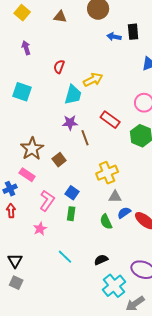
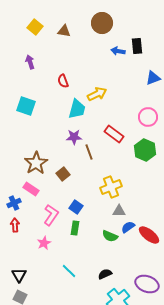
yellow square: (22, 13) -> (35, 27), moved
red semicircle: (59, 67) -> (63, 81), turned -40
green semicircle: (106, 222) -> (110, 236), turned -42

